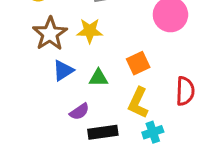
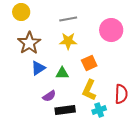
yellow star: (90, 31) -> (68, 41), moved
red semicircle: (185, 91) -> (121, 94), moved

